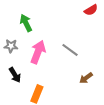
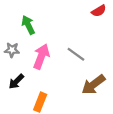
black arrow: (15, 75) -> (16, 81), turned 77
brown arrow: (86, 78) -> (93, 85), size x1.6

